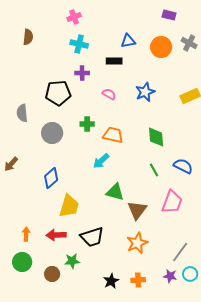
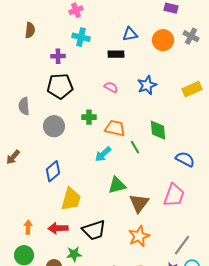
purple cross: (82, 73) -> (58, 56), moved
green line: (154, 170) -> (135, 147), moved
green triangle: (115, 192) -> (117, 185), turned -30

